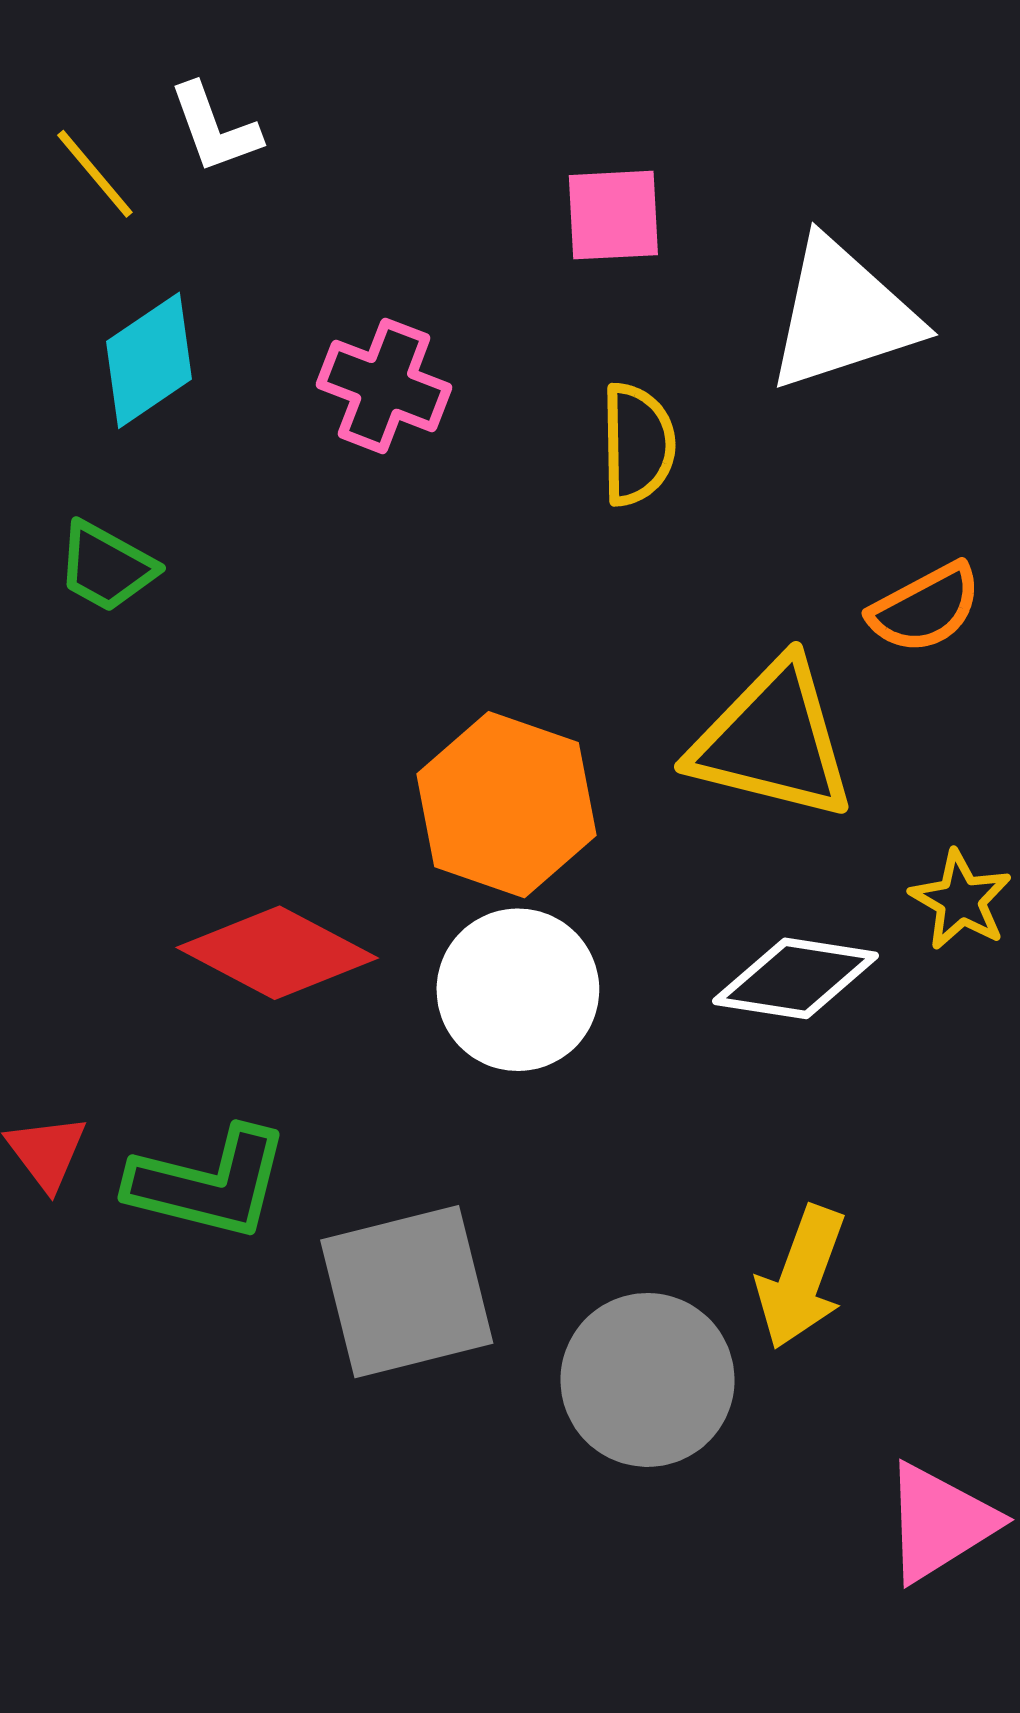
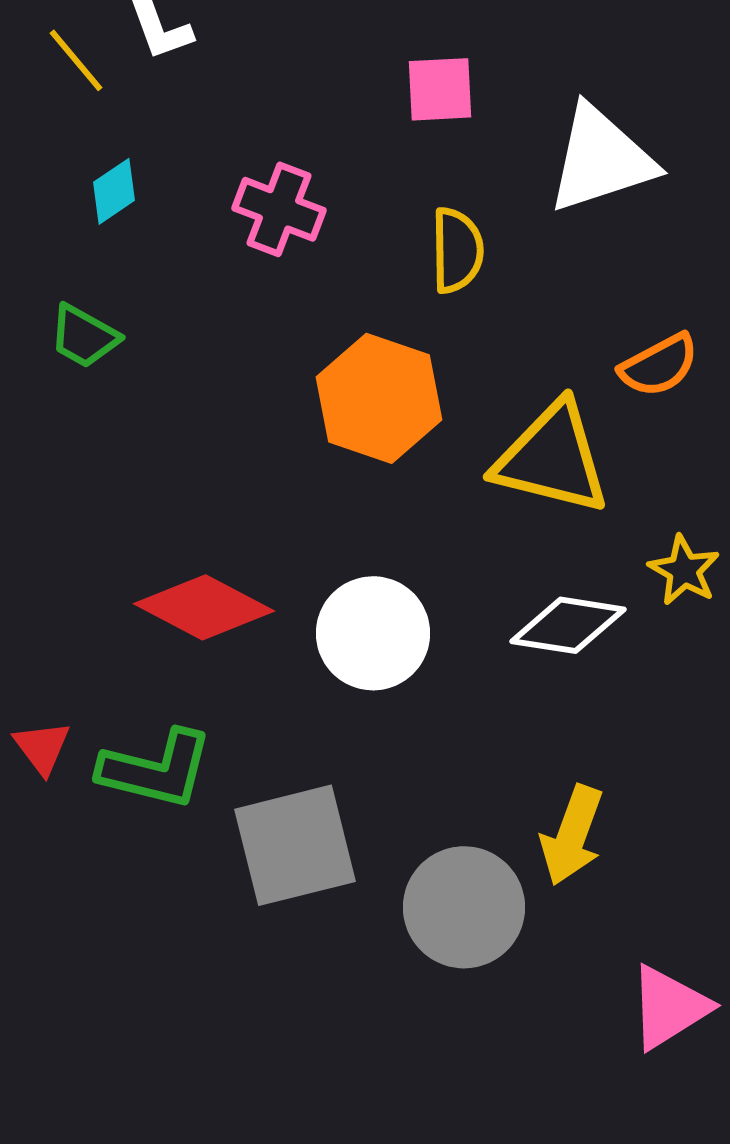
cyan diamond: (149, 360) -> (114, 191), size x0.7
orange hexagon: (506, 805) -> (379, 398), moved

